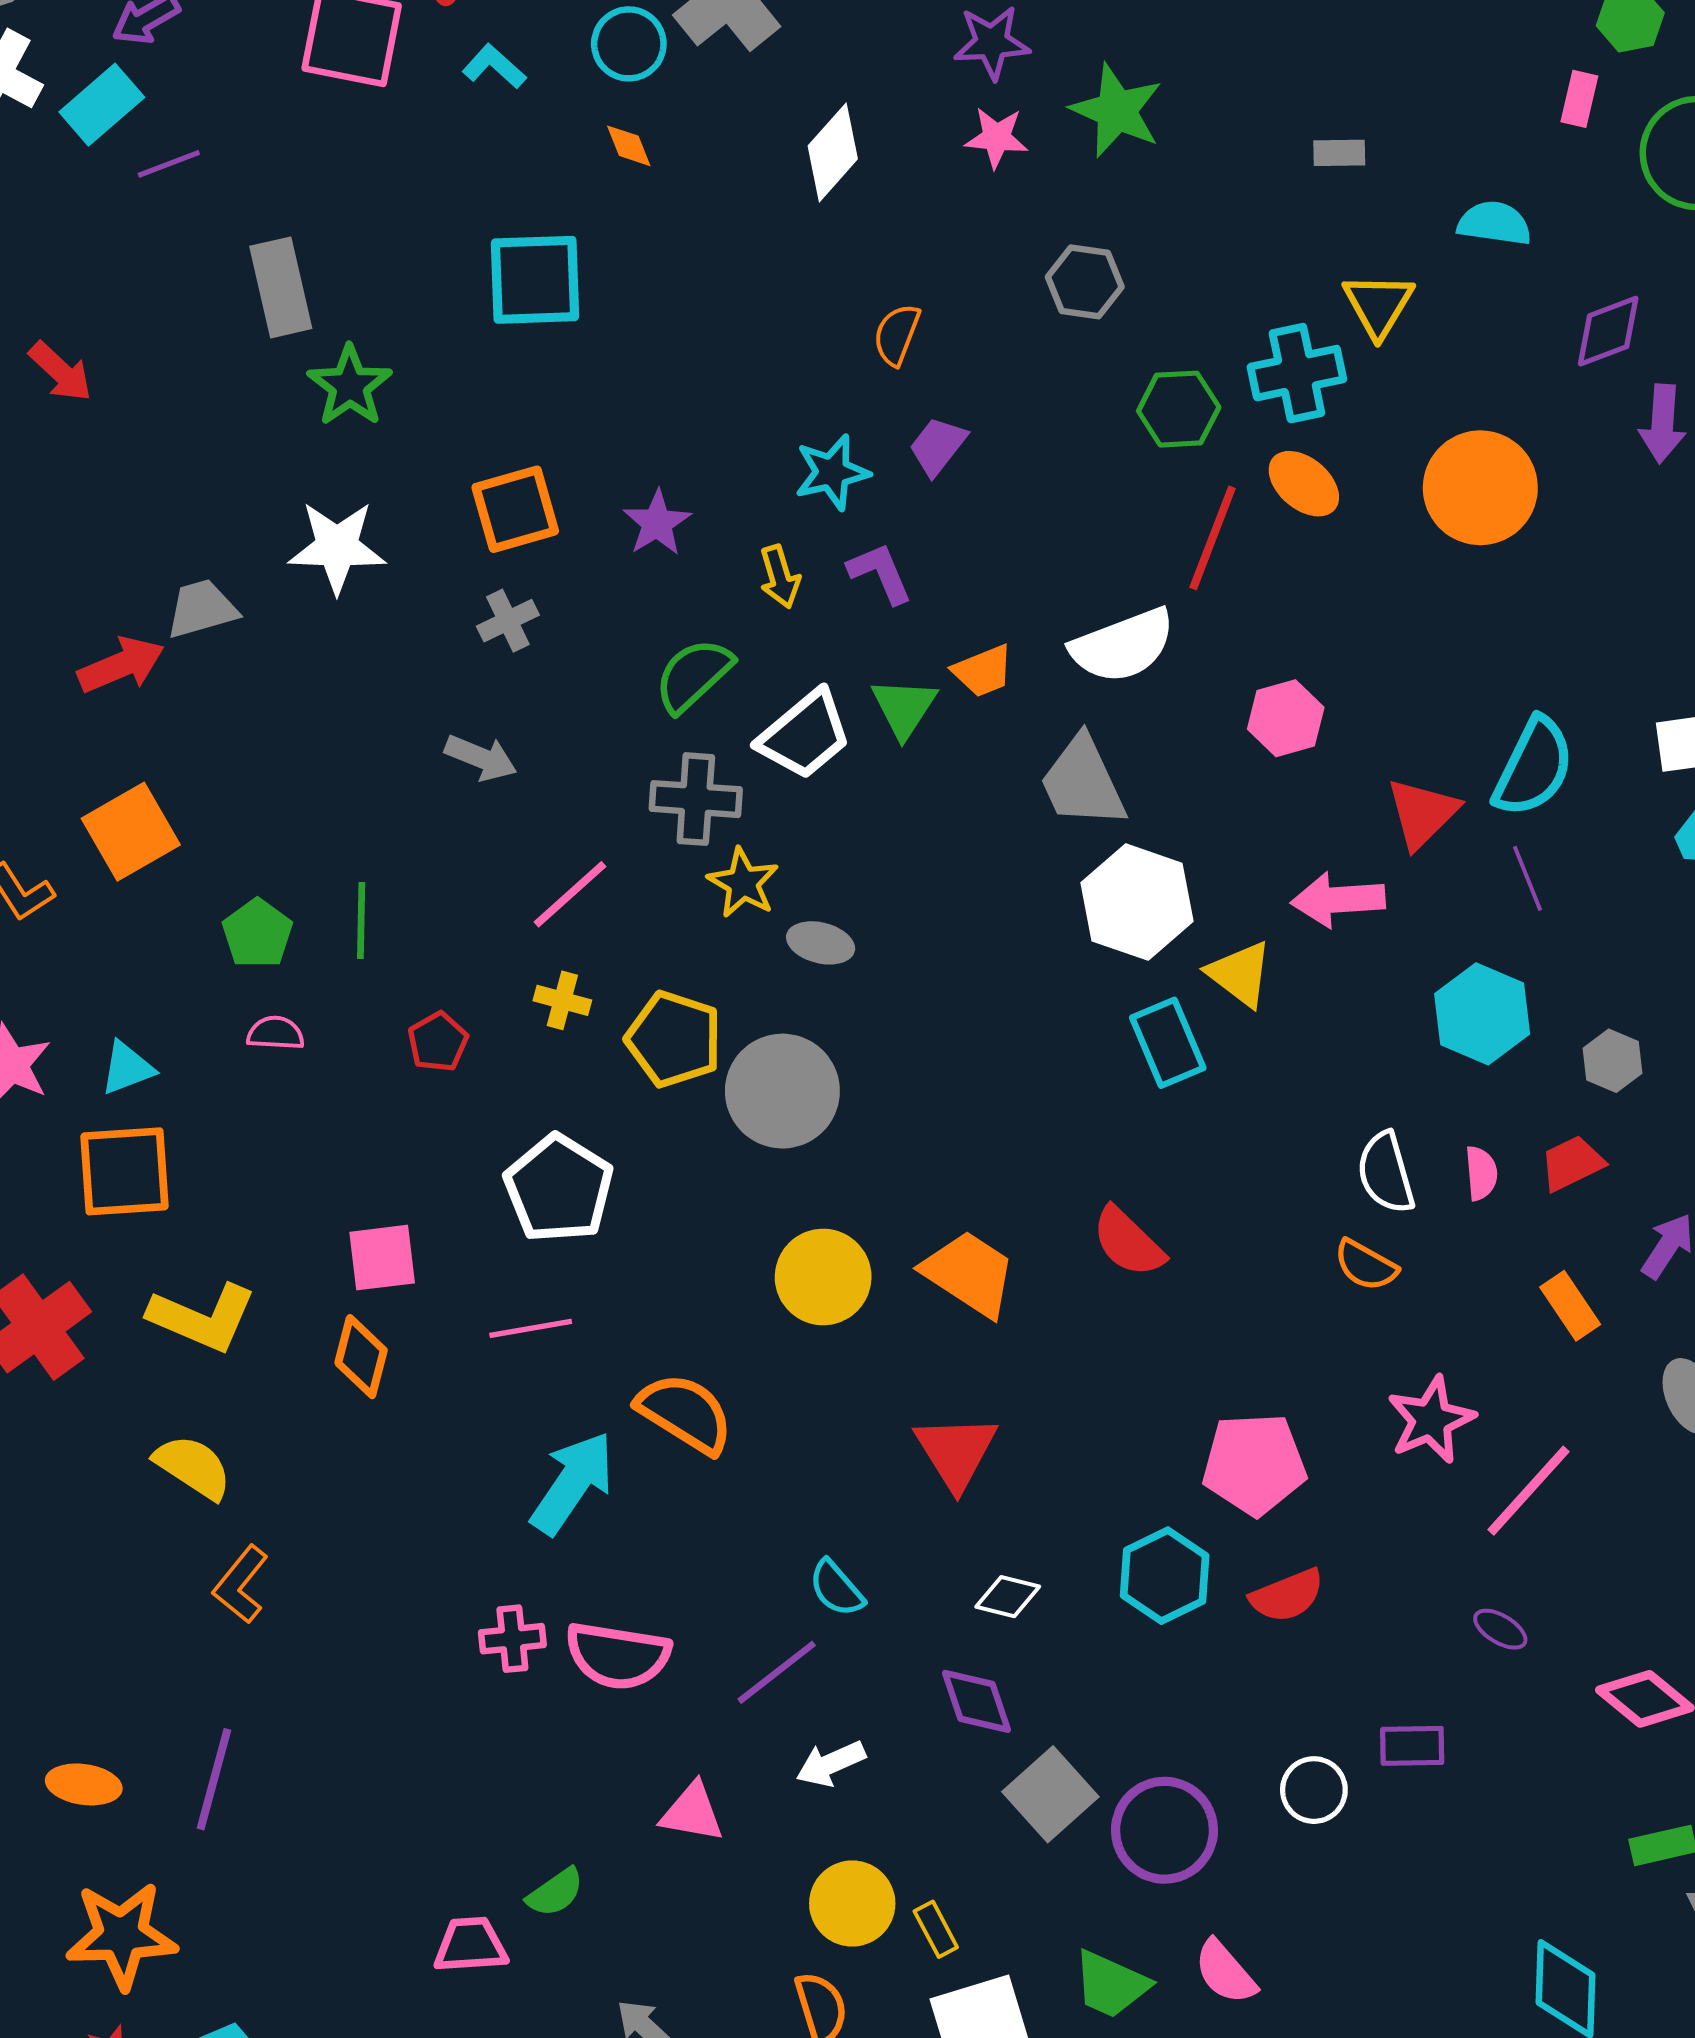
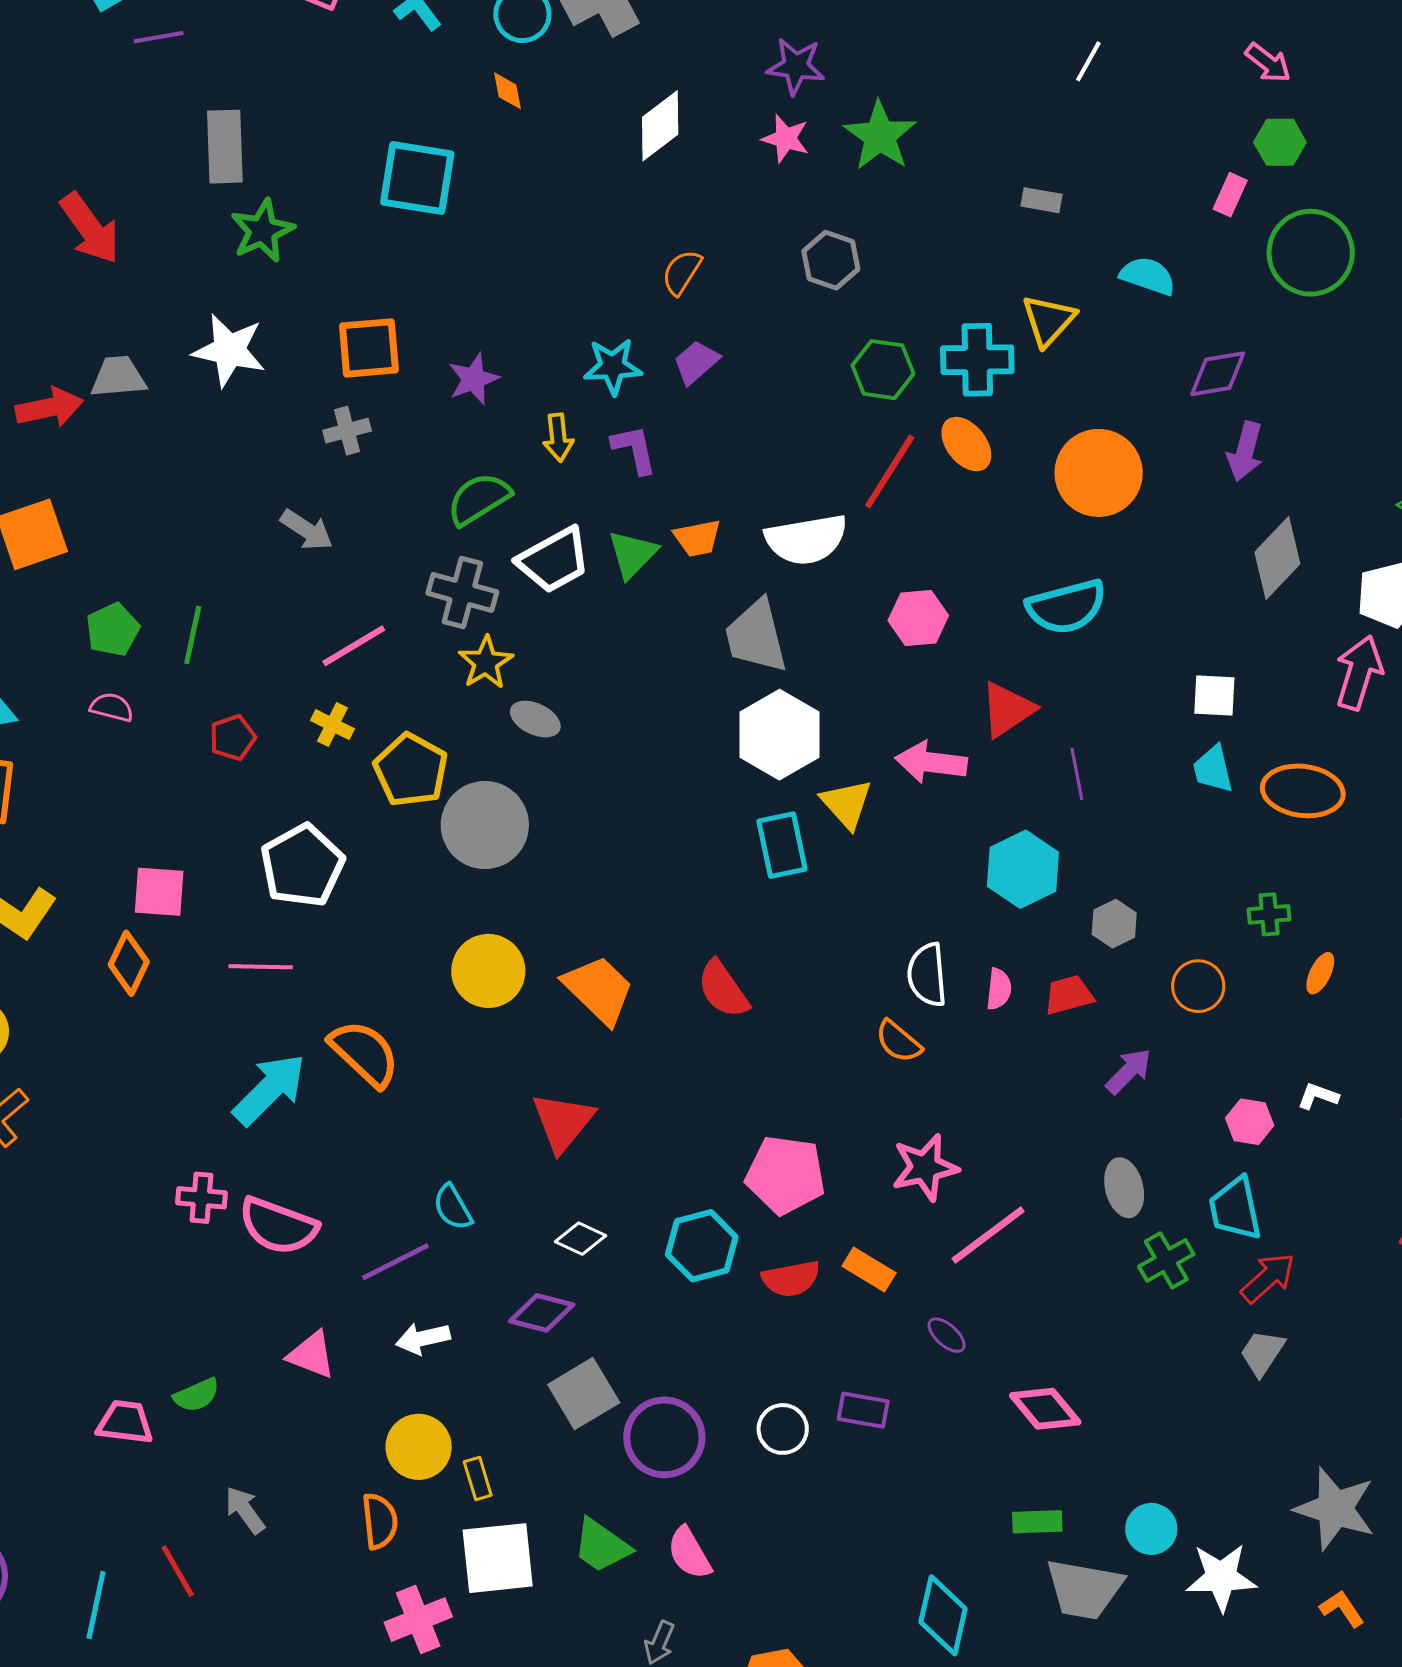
red arrow: (61, 372) -> (90, 228), moved, size x1.4
cyan semicircle: (1534, 767) -> (1066, 607), moved, turned 38
orange rectangle: (1570, 1306) -> (869, 1270), moved, turned -36
purple diamond: (976, 1701) -> (542, 1313), turned -68

